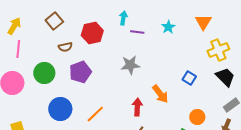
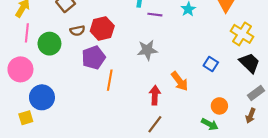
red hexagon: (92, 33) -> (102, 29), moved
yellow cross: (218, 50) -> (242, 34), turned -35
green circle: (44, 73) -> (49, 44), moved
blue circle: (60, 109) -> (42, 97), moved
orange line: (95, 114) -> (110, 80), moved, turned -36

